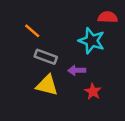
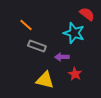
red semicircle: (108, 17) -> (87, 14), turned 35
yellow triangle: (47, 85) -> (45, 80), moved

